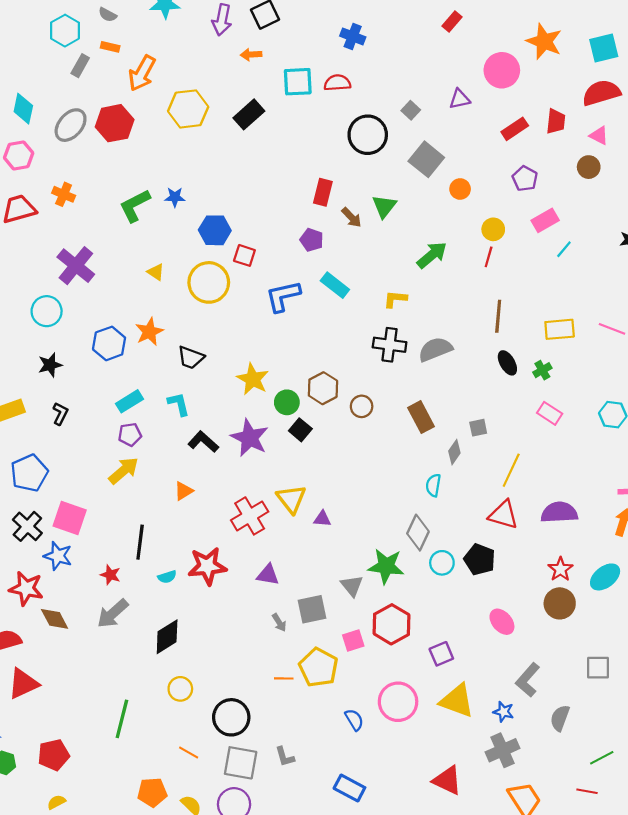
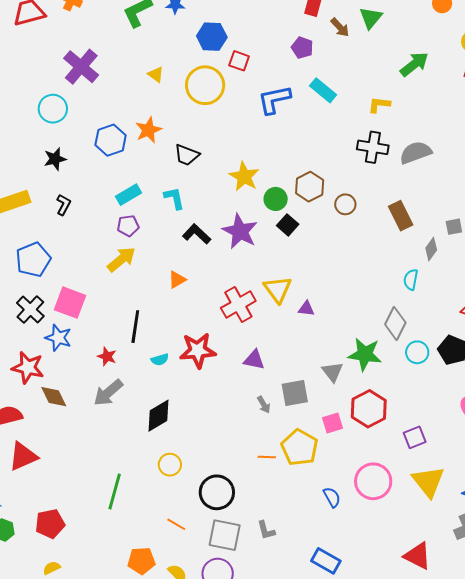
yellow triangle: (457, 701) -> (428, 482), turned 30

